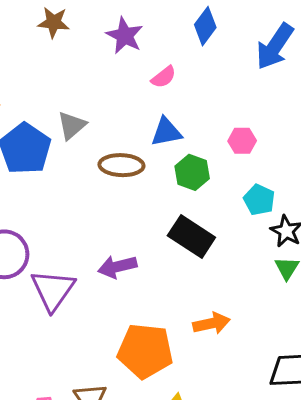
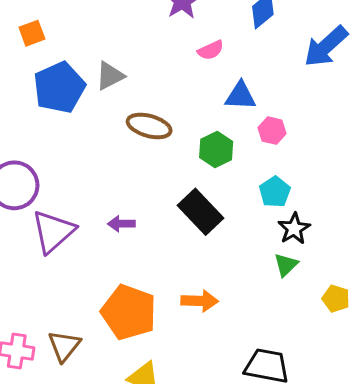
blue triangle: (166, 132) -> (240, 96), moved
purple arrow: (117, 267) -> (121, 224), size x0.7

